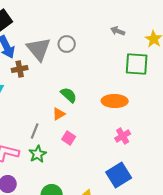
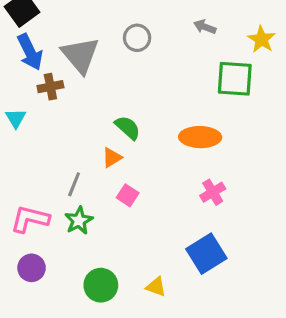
gray circle: (67, 44) -> (137, 38), moved

